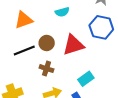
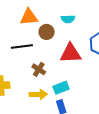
brown circle: (47, 43) -> (47, 32), moved
cyan rectangle: (86, 79) -> (61, 88), moved

